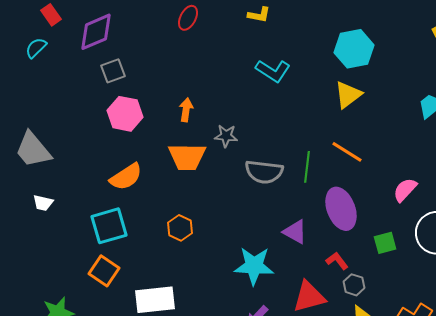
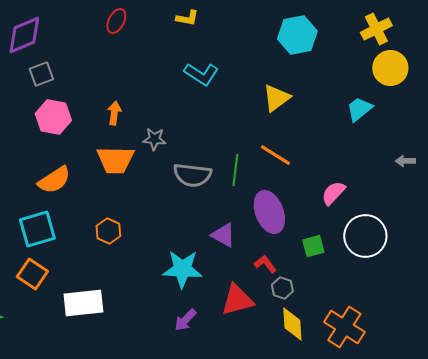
cyan hexagon: (354, 49) -> (297, 35), moved

